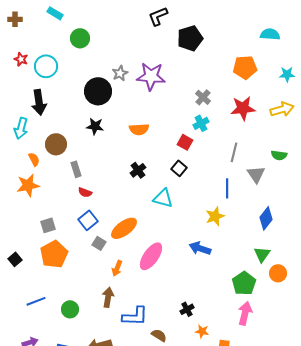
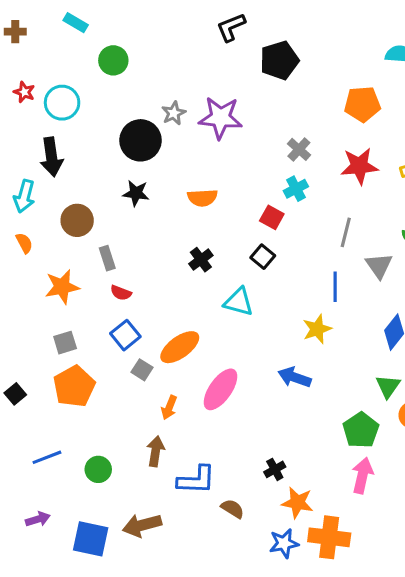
orange semicircle: (34, 159) -> (24, 243), moved
orange star: (28, 185) -> (62, 287), moved
orange star: (202, 331) -> (297, 503), size x1.5

